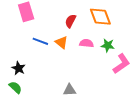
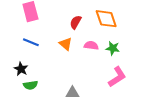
blue line: (40, 41) -> (31, 42), moved
pink L-shape: (121, 64) -> (117, 77), moved
green semicircle: (15, 87) -> (30, 85), moved, turned 128

